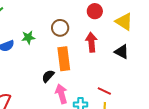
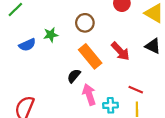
red arrow: (91, 42) -> (120, 51), moved, turned 144
orange rectangle: (64, 59) -> (90, 56), turned -30

